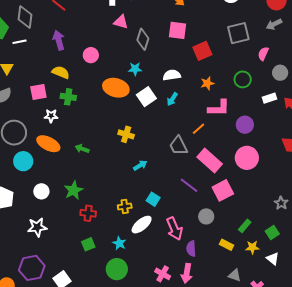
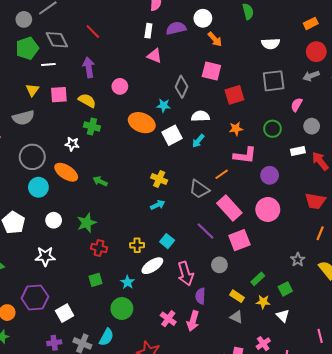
gray diamond: (25, 17) -> (57, 40), turned -40
gray diamond: (143, 39) -> (182, 87), moved
pink square: (38, 92) -> (59, 95), moved
yellow cross: (126, 134) -> (159, 179), moved
gray trapezoid: (178, 146) -> (199, 189), turned -35
gray triangle: (235, 275) -> (236, 317), moved

